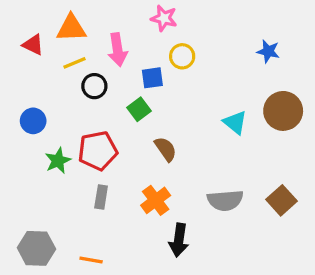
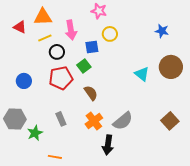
blue circle: (33, 121) -> (24, 81), moved
brown semicircle: (166, 149) -> (91, 93), moved
red pentagon: (98, 151) -> (61, 78), moved
green star: (58, 161) -> (35, 133), moved
gray rectangle: (101, 197) -> (61, 119), turned -32
gray semicircle: (225, 200) -> (123, 121), moved, turned -35
gray hexagon: (36, 248) -> (15, 119), moved

